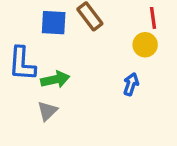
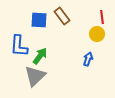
green arrow: (55, 79) -> (40, 56), turned -42
gray triangle: (47, 111) -> (35, 76), size x1.6

